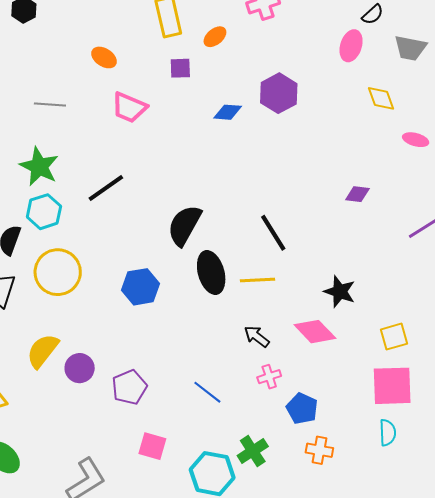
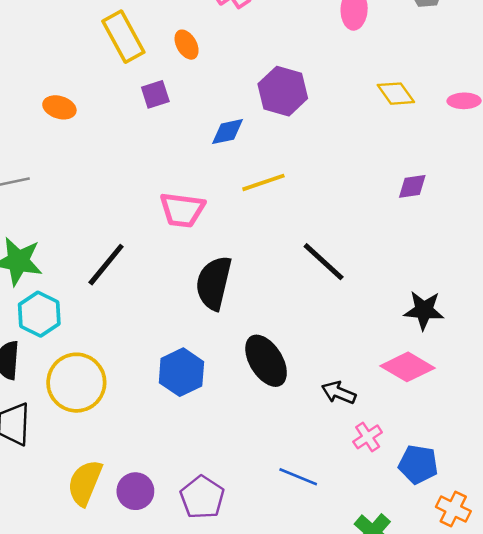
orange ellipse: (215, 37) -> (187, 45), turned -65
yellow diamond: (381, 98) -> (396, 94), moved
pink trapezoid: (129, 107) -> (182, 210), moved
black ellipse: (211, 272) -> (266, 361), moved
yellow line: (258, 280) -> (263, 182), moved
orange cross: (319, 450) -> (453, 509), turned 32

